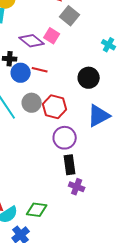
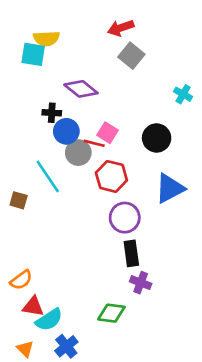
pink square: (52, 36) -> (107, 133), moved
red line: (40, 70) -> (94, 143), moved
gray circle: (32, 103) -> (78, 153), moved
green diamond: (37, 210) -> (111, 313), moved

